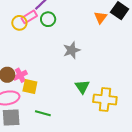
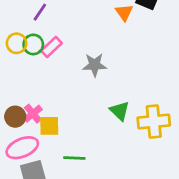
pink rectangle: (29, 17) -> (51, 47), moved
green circle: (48, 19) -> (33, 44), moved
gray star: (72, 50) -> (95, 65), turned 30

